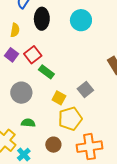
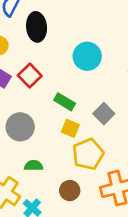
cyan circle: (81, 20) -> (87, 56), moved
green rectangle: (46, 72) -> (65, 102), moved

